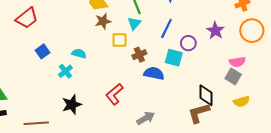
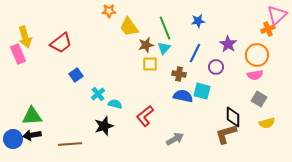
brown star: (103, 21) -> (146, 45), moved
purple star: (215, 31) -> (228, 44), moved
orange circle: (252, 31) -> (257, 55), moved
cyan semicircle: (79, 54) -> (115, 104), moved
brown cross: (139, 55) -> (179, 74), moved, turned 32
cyan square: (174, 58) -> (202, 91), moved
pink semicircle: (237, 62) -> (255, 75), moved

